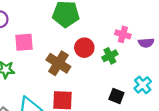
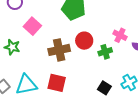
pink square: (24, 42) -> (32, 26), turned 36
brown cross: (58, 63) -> (59, 50), turned 35

